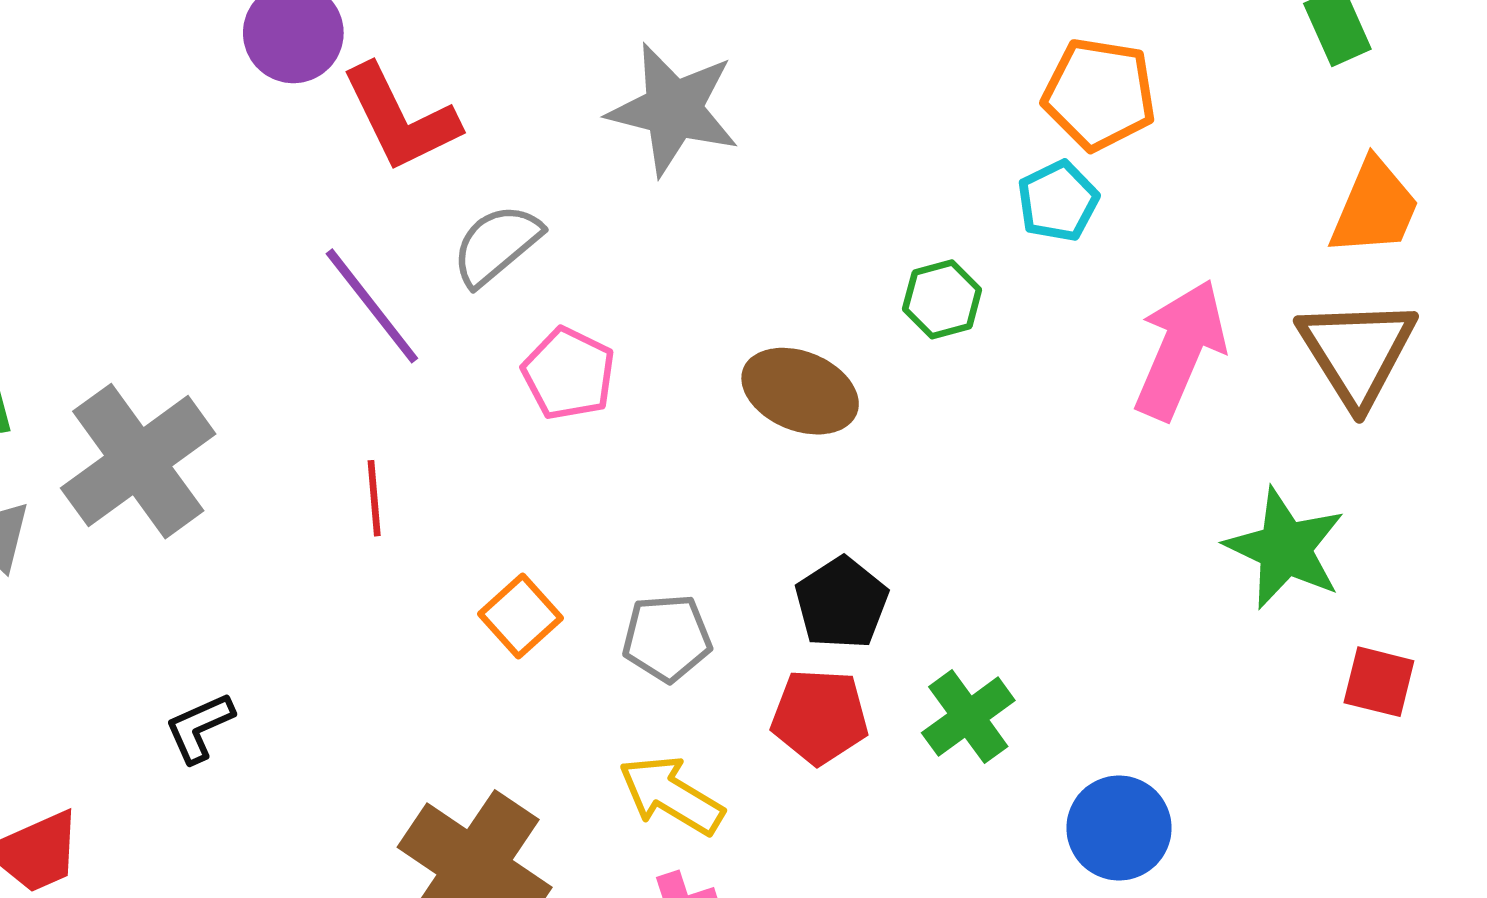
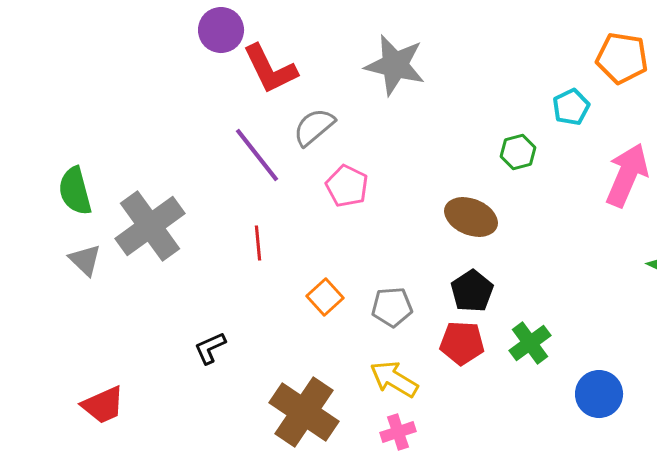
orange pentagon: (1099, 94) -> (622, 58), moved
brown ellipse: (800, 391) -> (471, 217), moved
black L-shape: (199, 727) -> (210, 348), moved

